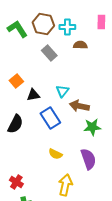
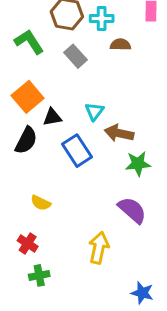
green L-shape: (17, 29) -> (29, 42), moved
orange square: (16, 81) -> (28, 97), size x1.5
black semicircle: (15, 124) -> (26, 140), moved
yellow semicircle: (55, 154) -> (41, 203), moved
purple semicircle: (88, 159) -> (132, 210), turned -30

